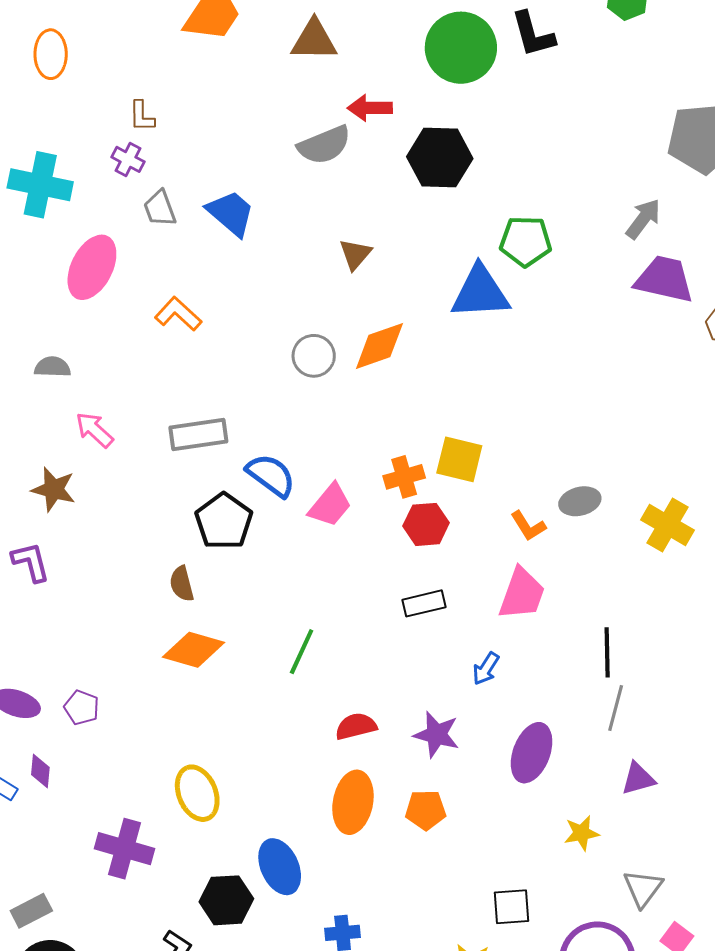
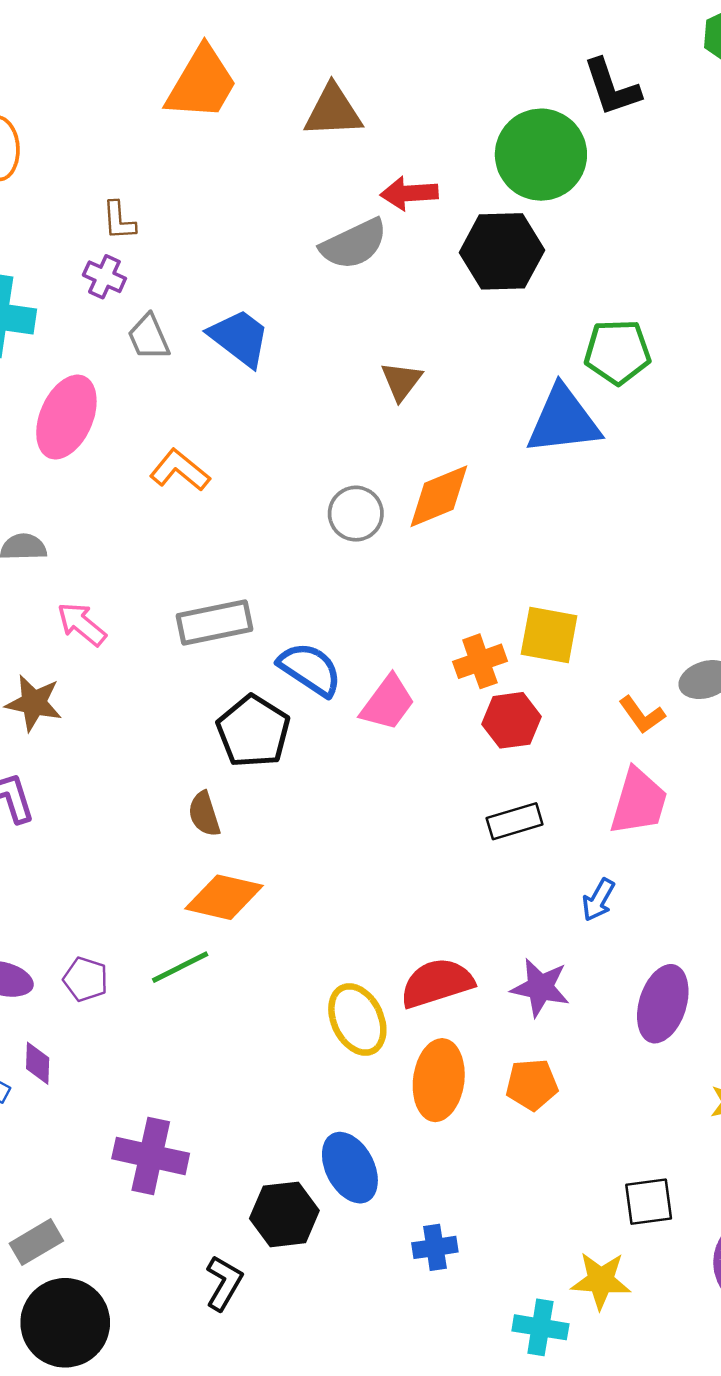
green circle: (461, 48) -> (541, 155), moved
green line: (302, 652) -> (180, 967), moved, turned 42
red semicircle: (356, 726) -> (437, 983), size x1.4
yellow ellipse: (197, 793) -> (357, 1019), moved

